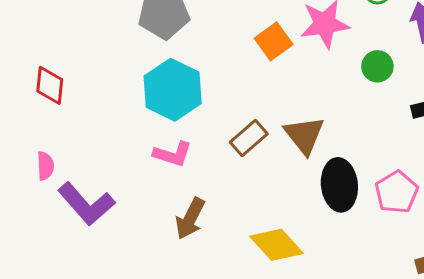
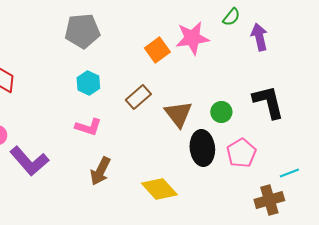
green circle: (377, 66) -> (221, 112), moved
cyan hexagon: (173, 90) -> (88, 83), size x0.6
brown rectangle: (249, 138) -> (138, 97), moved

